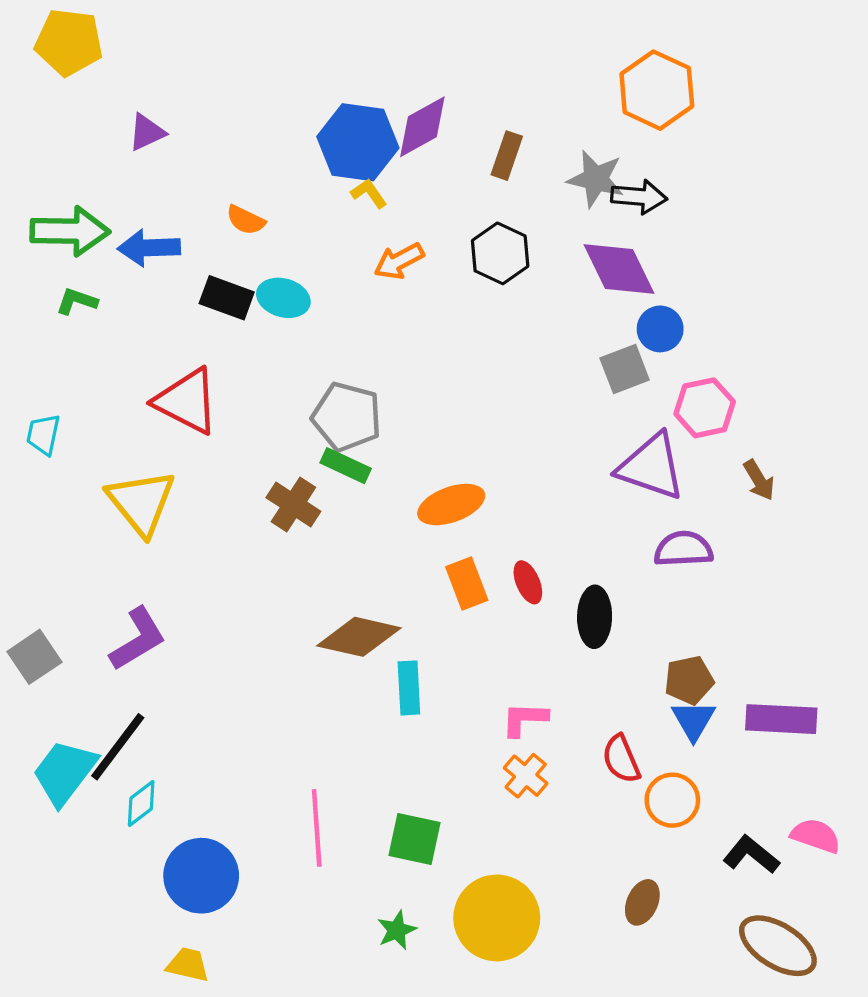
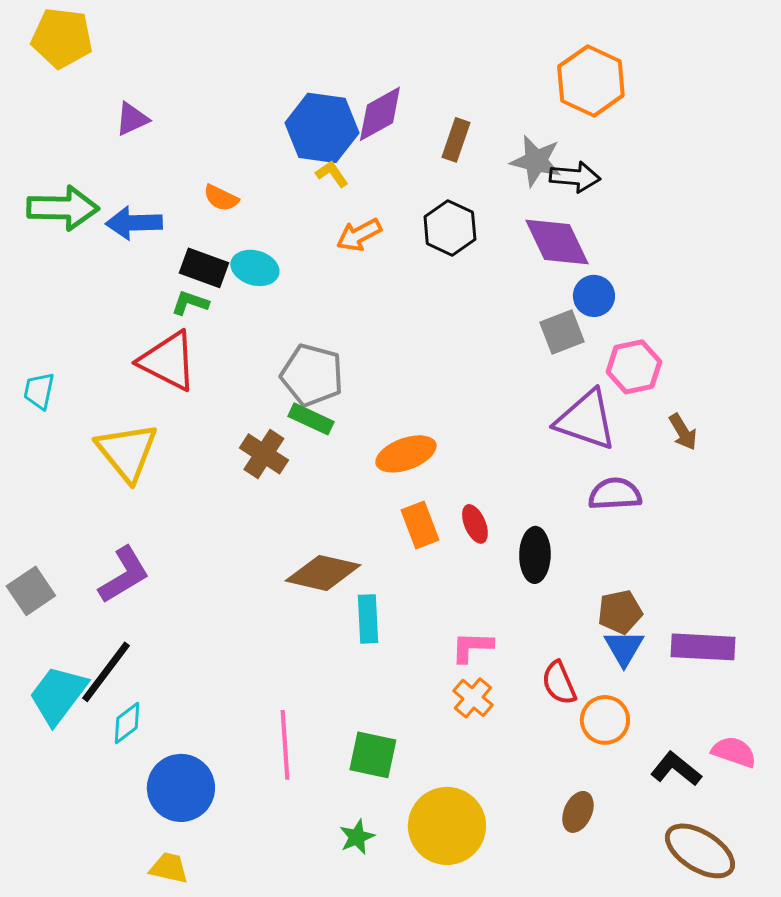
green L-shape: (77, 301) -> (190, 303), moved

